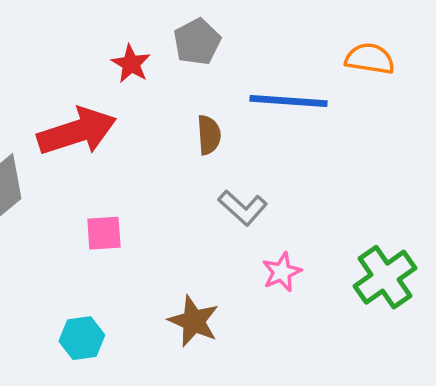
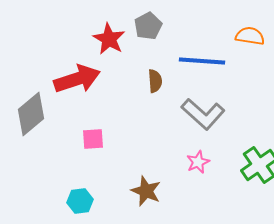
red star: (131, 64) -> (109, 39), size x1.4
gray L-shape: (243, 208) -> (203, 114), moved, size x1.5

